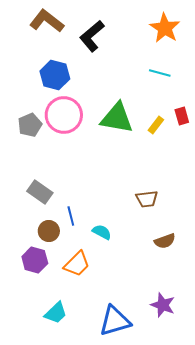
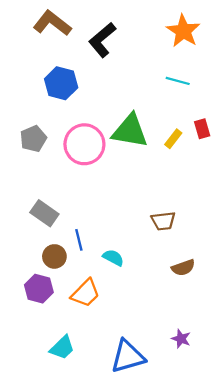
pink circle: (64, 115) -> (84, 144), moved
purple star: (163, 305) -> (181, 339), size x0.7

